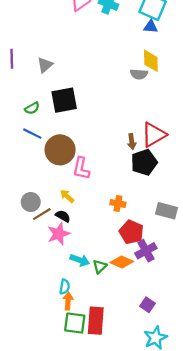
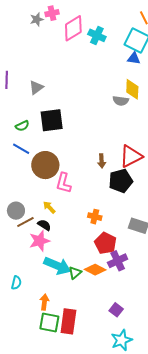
brown arrow: (132, 142) -> (102, 161), moved
cyan arrow: (80, 260) -> (57, 266), size x1.5
cyan semicircle: (65, 287) -> (16, 283), moved

